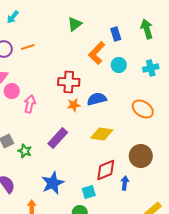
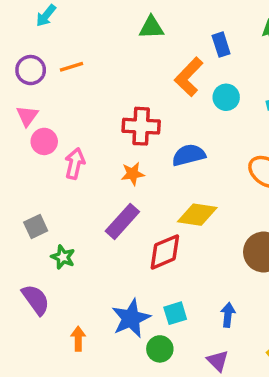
green triangle: (75, 24) -> (151, 28), turned 35
orange star: (74, 105) -> (133, 174), moved
green star: (25, 151) -> (63, 257), moved
red diamond: (106, 170) -> (165, 252), moved
blue star: (53, 183) -> (131, 318), moved
blue arrow: (125, 183) -> (228, 315), moved

